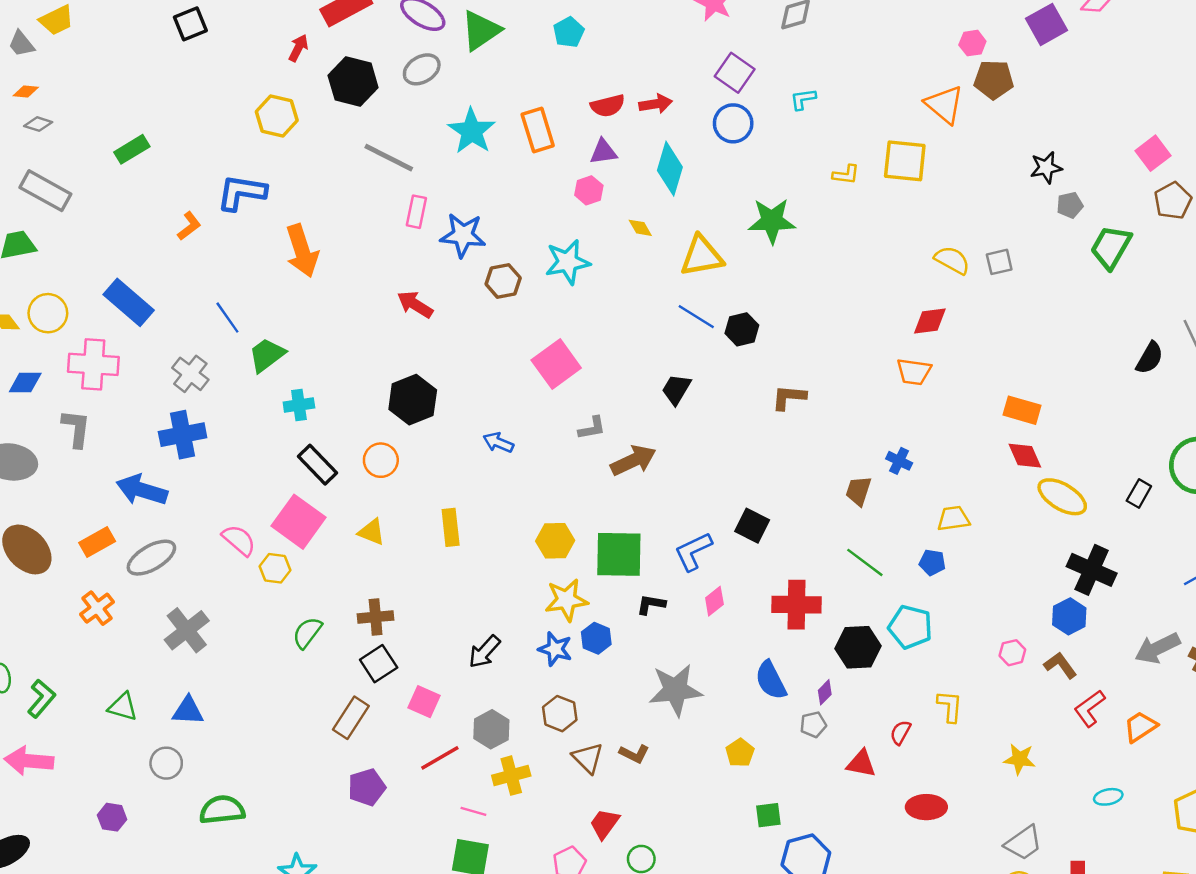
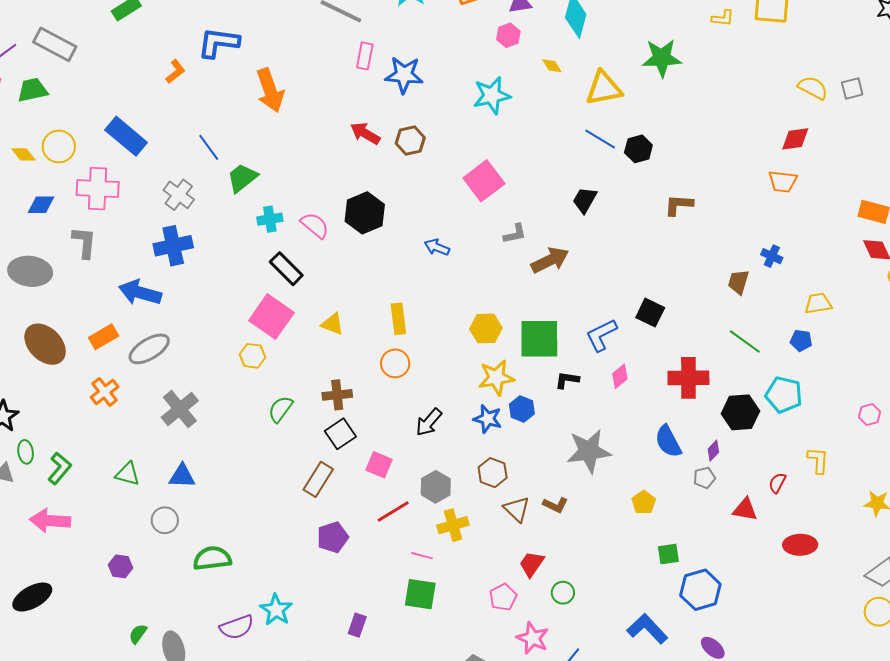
brown hexagon: (503, 281) -> (410, 141), moved
orange circle: (381, 460) -> (395, 363), moved
pink semicircle: (239, 540) -> (315, 225), moved

